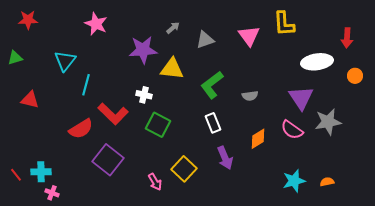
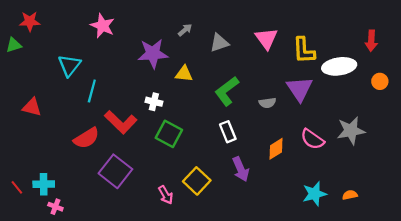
yellow L-shape: (284, 24) -> (304, 50), moved
green triangle: (15, 58) -> (14, 45), moved
yellow triangle: (172, 69) -> (184, 74), size x0.7
purple triangle: (301, 98) -> (300, 89), moved

